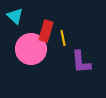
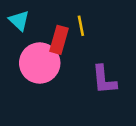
yellow line: (63, 38) -> (81, 26), moved

